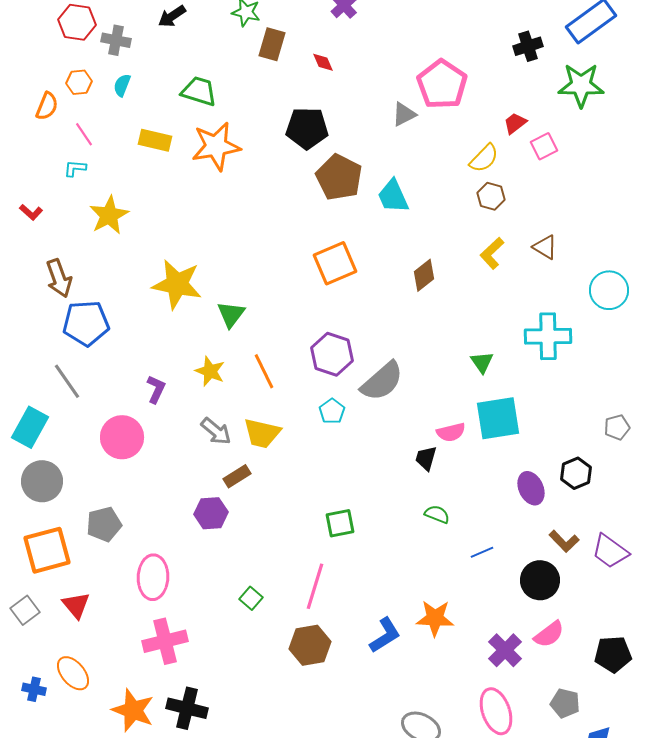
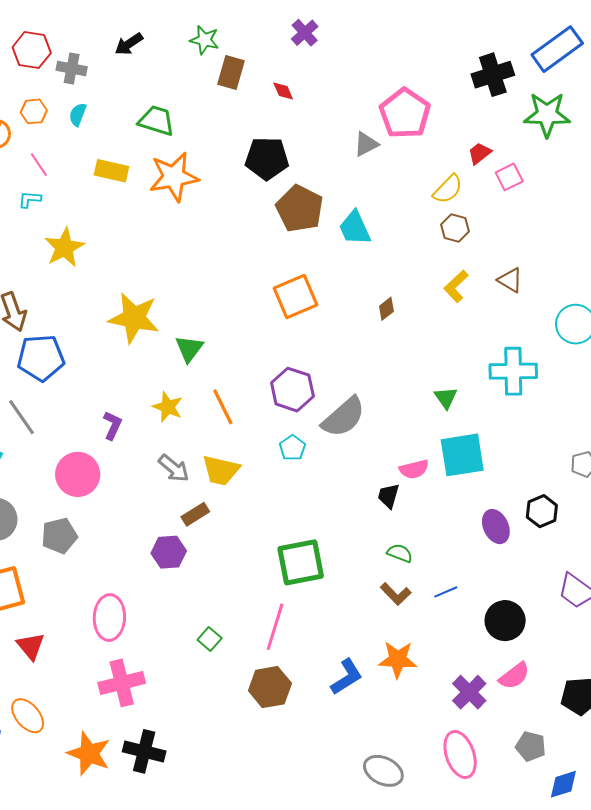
black cross: (528, 46) -> (493, 75), size x1.4
brown diamond: (424, 275) -> (386, 309), size x0.7
green square: (340, 523) -> (301, 562), size x1.6
gray pentagon: (104, 524) -> (59, 536), moved
brown L-shape: (564, 541) -> (396, 594), moved

